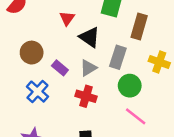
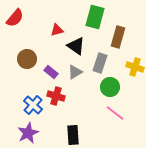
red triangle: (67, 18) -> (57, 30), turned 40
blue cross: (37, 92) -> (33, 105), moved
red cross: (86, 96) -> (56, 96), moved

